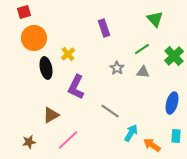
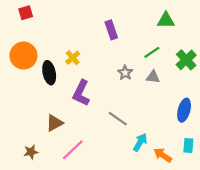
green triangle: (155, 19) -> (166, 20), turned -48
orange circle: (34, 38) -> (23, 56), moved

